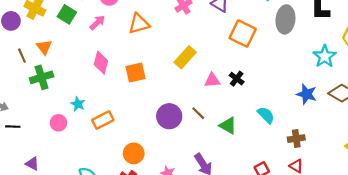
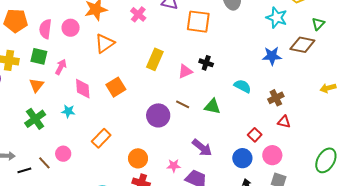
pink arrow: (97, 23) -> (61, 67), moved
orange triangle: (44, 47) -> (37, 85), moved, turned 35
brown line: (22, 56) -> (44, 163), moved
cyan star: (78, 104) -> (68, 111), moved

